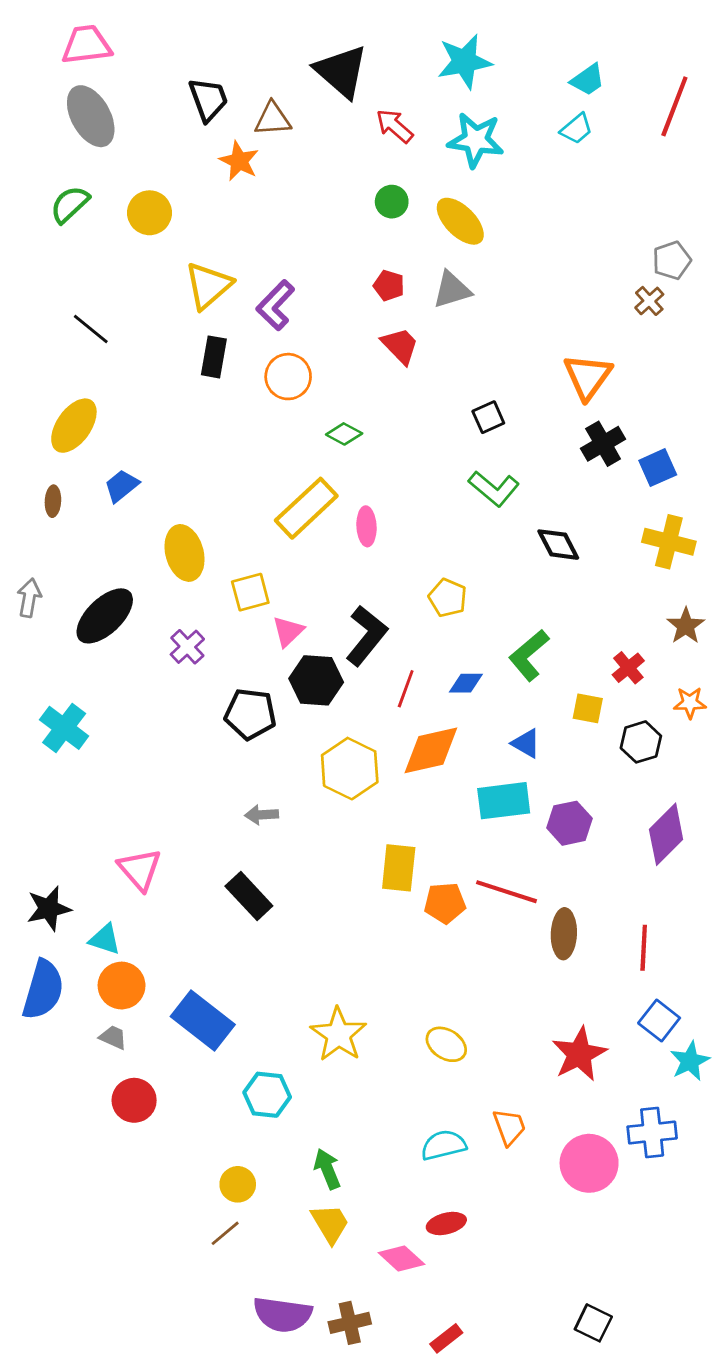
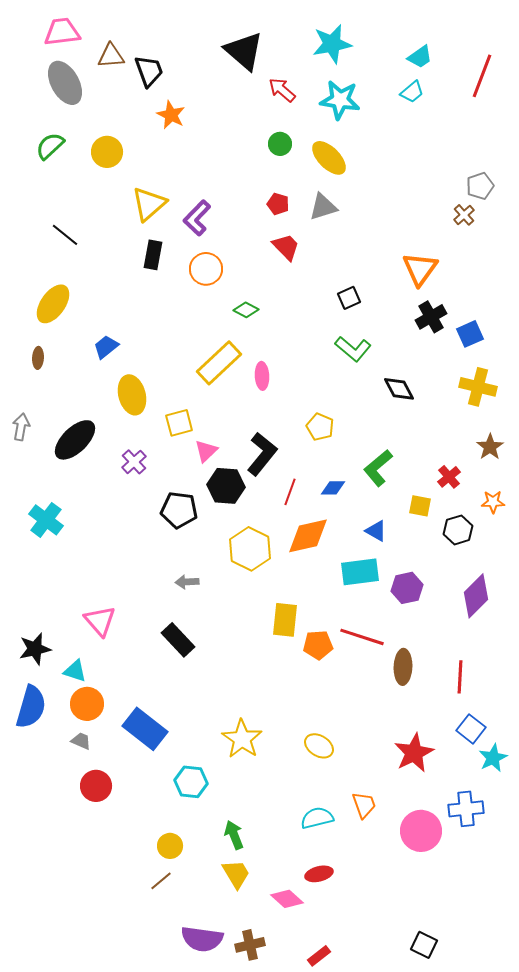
brown triangle: (273, 119) -> (111, 56), moved
blue trapezoid: (122, 486) -> (106, 347), moved

